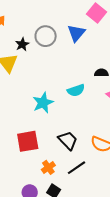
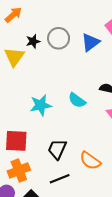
cyan semicircle: (76, 90) -> (77, 100), turned 42
black trapezoid: (68, 140) -> (57, 149), turned -125
orange cross: (48, 167) -> (19, 170), moved, size x1.5

